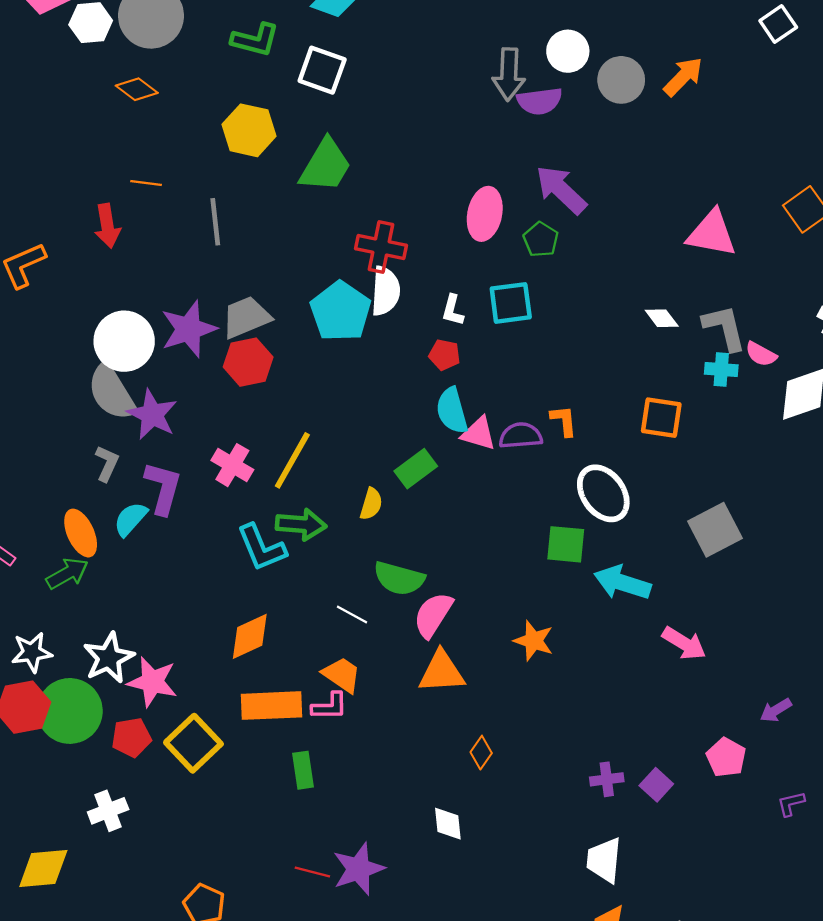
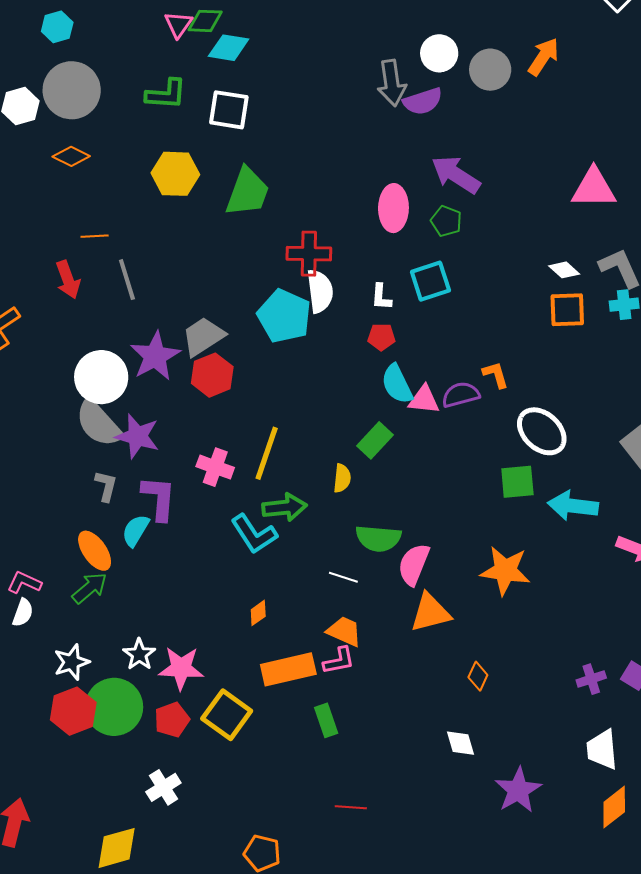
gray line: (215, 222) -> (127, 280), moved
orange square: (661, 418) -> (567, 310), moved
orange diamond: (250, 636) -> (258, 613), size x0.6
orange star: (534, 641) -> (505, 571), size x1.4
white star: (109, 658) -> (139, 654), size x0.7
purple star: (359, 869) -> (518, 790), moved

